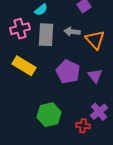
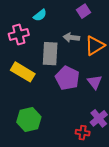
gray rectangle: (46, 35) -> (50, 54), moved
orange triangle: (95, 40) -> (95, 46), turned 40
green hexagon: (49, 115) -> (29, 119), moved

